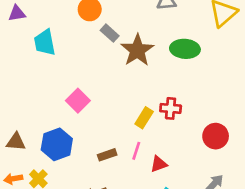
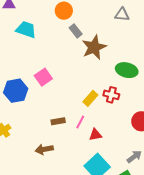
cyan trapezoid: (45, 42) -> (26, 30), turned 110
green ellipse: (185, 49) -> (127, 70), moved
blue hexagon: (57, 144) -> (16, 91), moved

